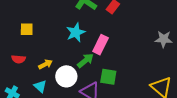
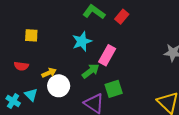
white circle: (66, 76) -> (59, 86), moved
green square: (108, 77) -> (114, 89), turned -30
cyan triangle: (40, 86) -> (31, 95), moved

